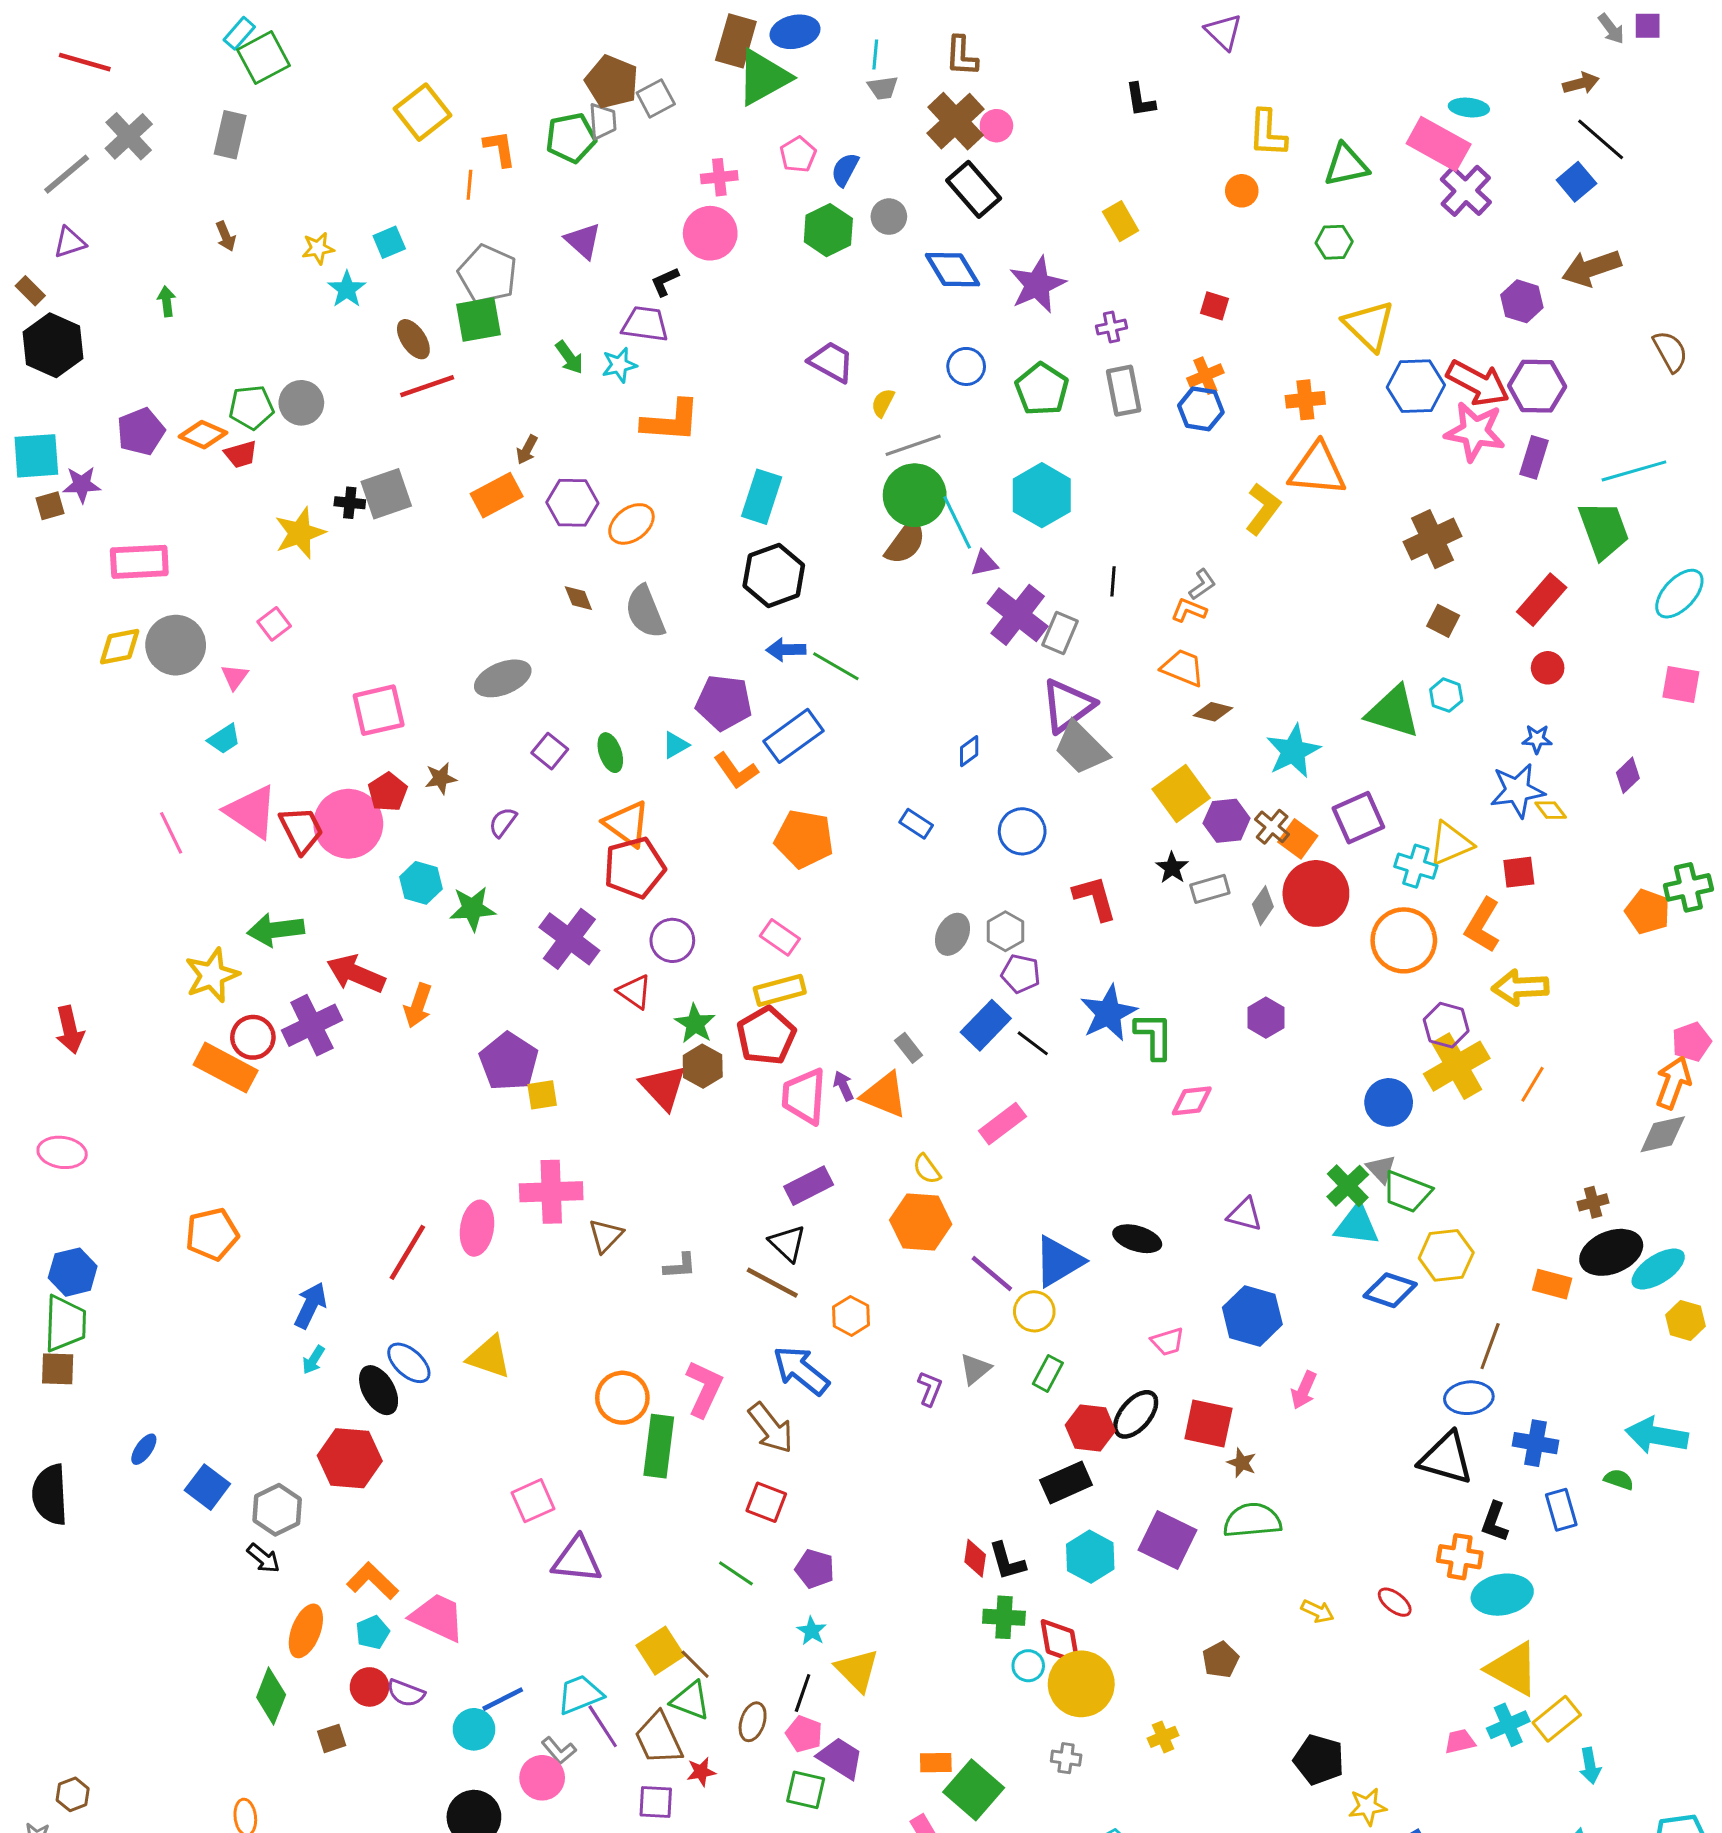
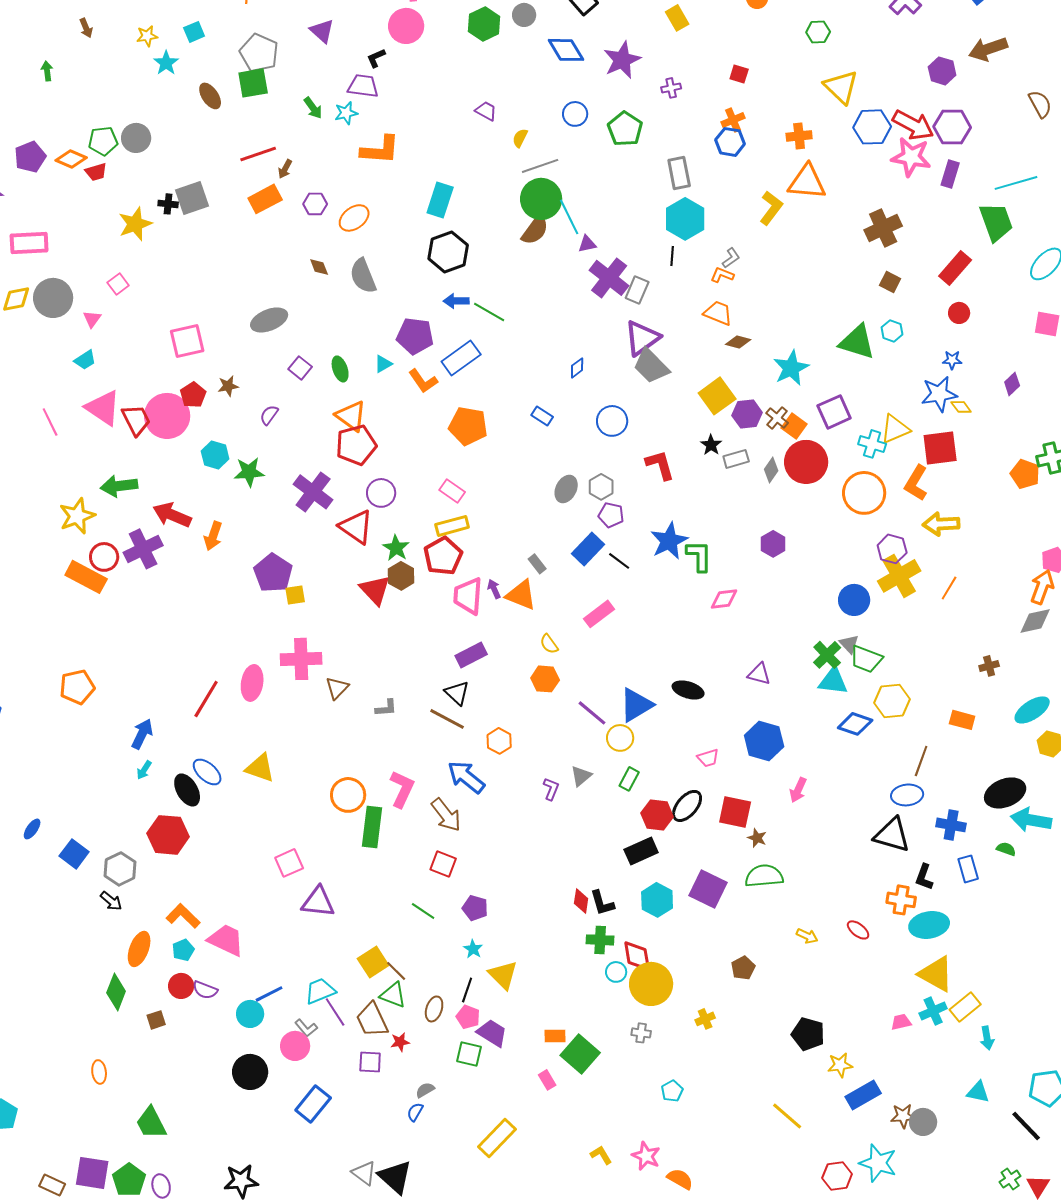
purple trapezoid: (831, 362) -> (486, 111), size x0.7
red line: (427, 386) -> (258, 154), moved
gray rectangle: (1124, 391) -> (679, 173), moved
cyan hexagon: (1042, 495) -> (685, 219), moved
purple hexagon: (572, 503) -> (315, 204), size x0.7
red square: (1519, 872) -> (940, 448), size x1.6
red triangle: (634, 992) -> (356, 527), size x1.5
orange hexagon: (921, 1222) -> (545, 679), size x0.7
black ellipse: (1611, 1252) -> (1005, 793), moved

